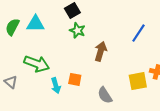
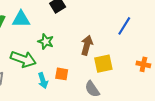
green star: (77, 30) -> (46, 41), moved
yellow square: (138, 81) -> (103, 64), moved

